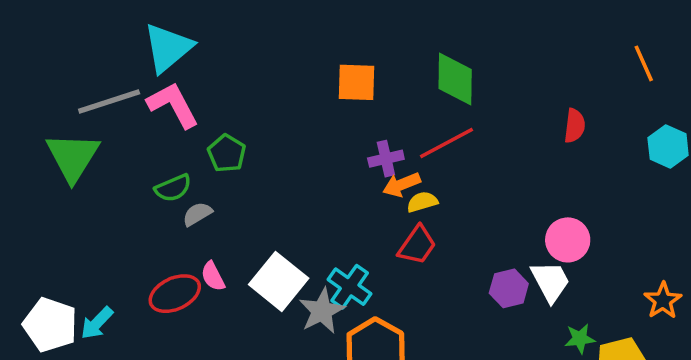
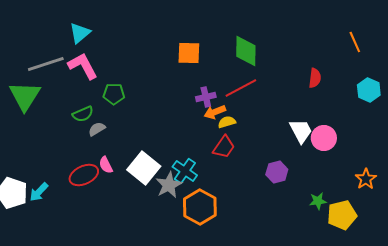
cyan triangle: (168, 48) -> (80, 33), size x0.7
green pentagon: (227, 153) -> (114, 94), turned -30
pink circle: (568, 240) -> (324, 138), moved
white trapezoid: (550, 281) -> (301, 131), moved

